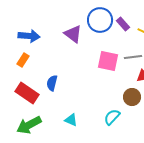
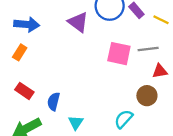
blue semicircle: (52, 83) -> (54, 101), moved
red rectangle: (27, 93) -> (24, 91), size x0.7
cyan triangle: (71, 120) -> (76, 122), turned 40

